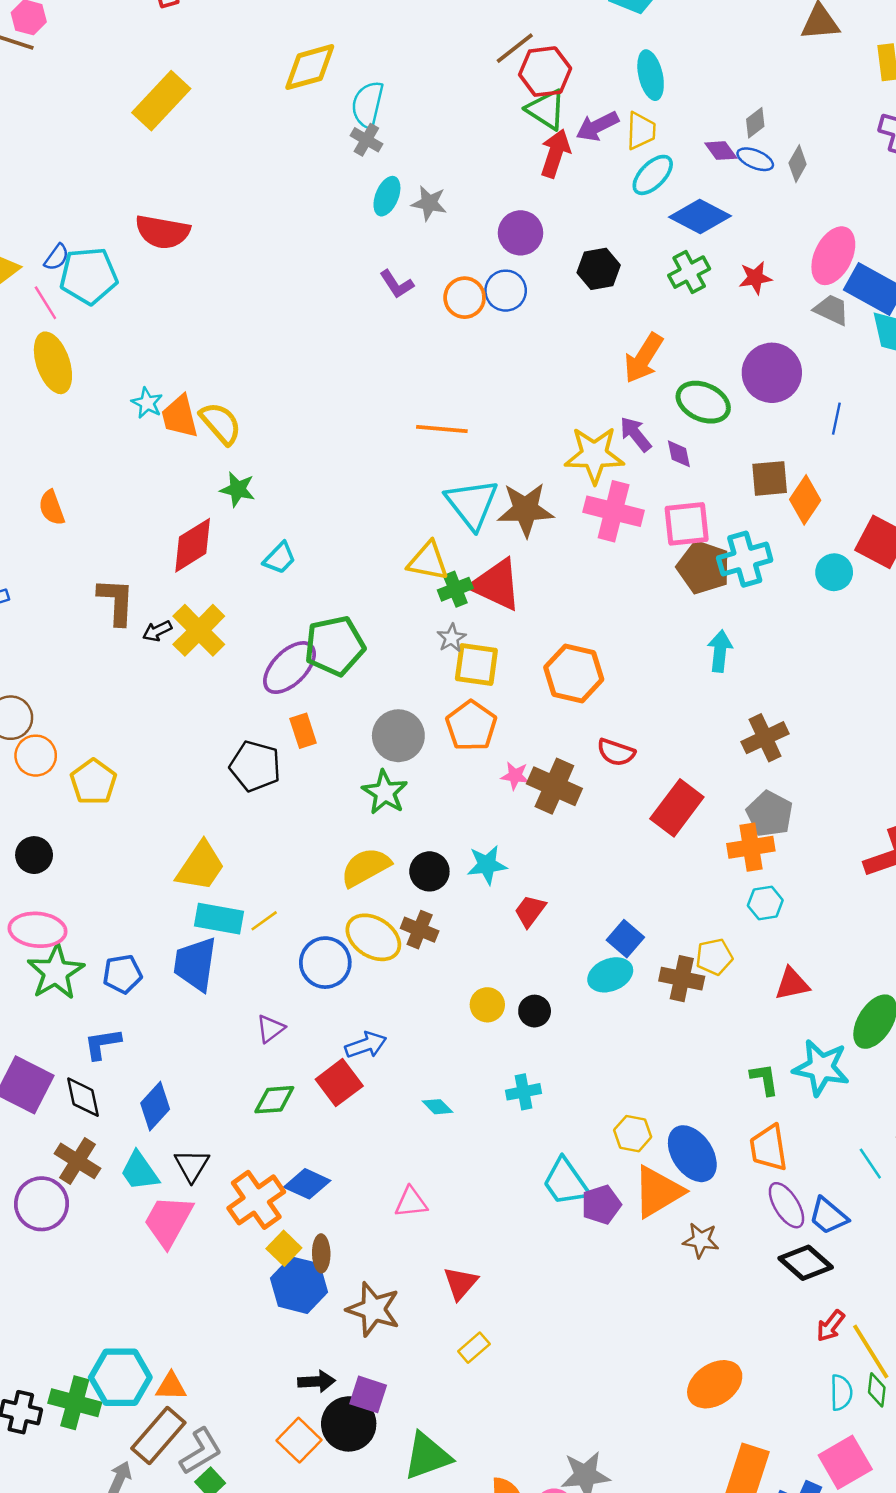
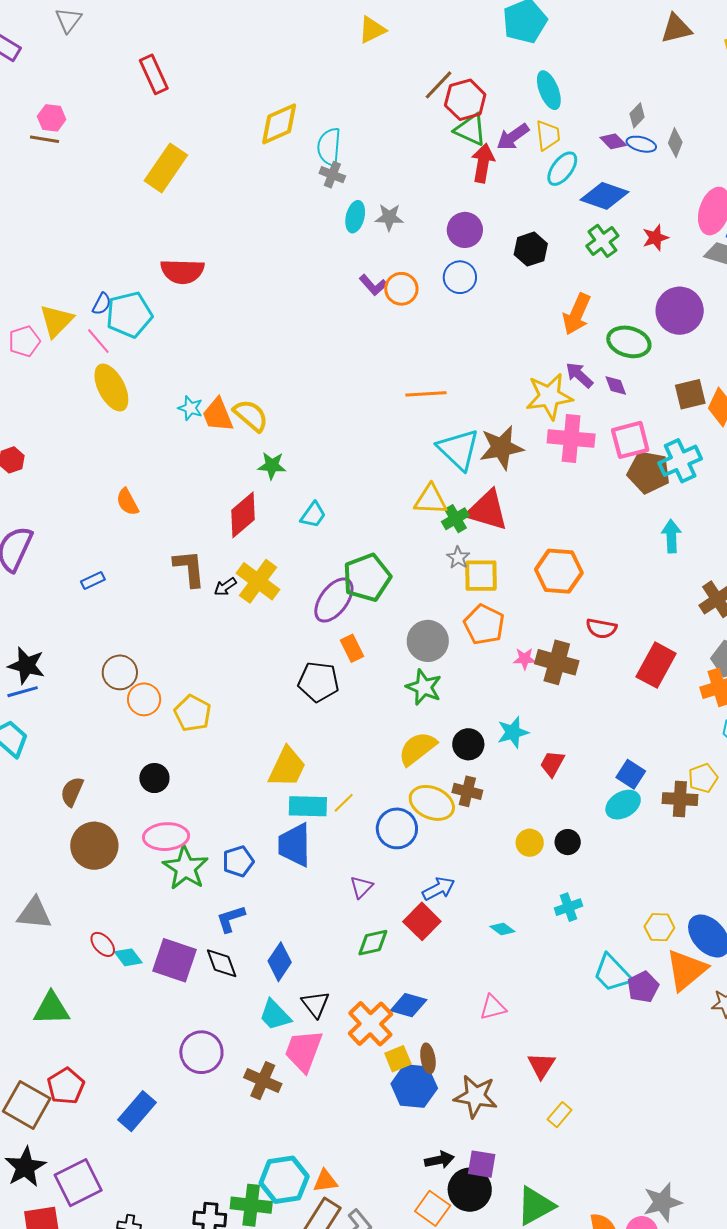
orange circle: (465, 298) -> (401, 289), moved
brown cross: (78, 1161) -> (263, 1081), moved
yellow square: (284, 1248) -> (398, 1059), turned 32

